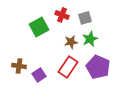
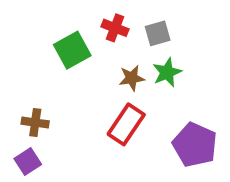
purple pentagon: (98, 67) -> (195, 145), moved
purple square: (39, 75) -> (28, 162), moved

